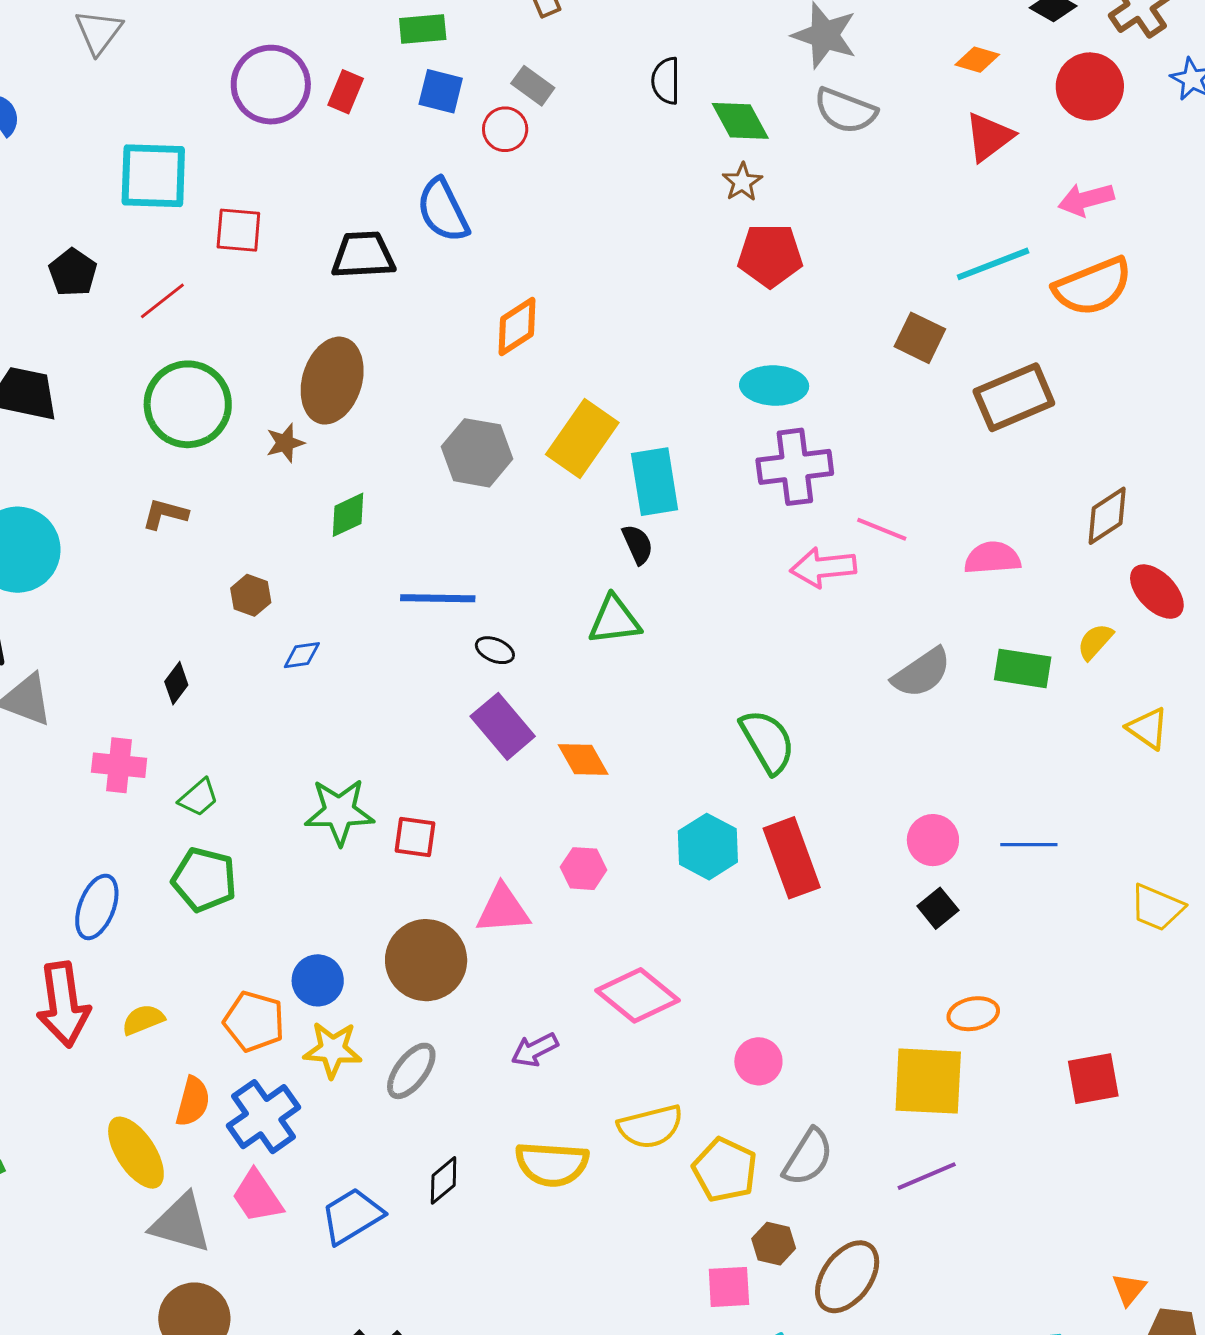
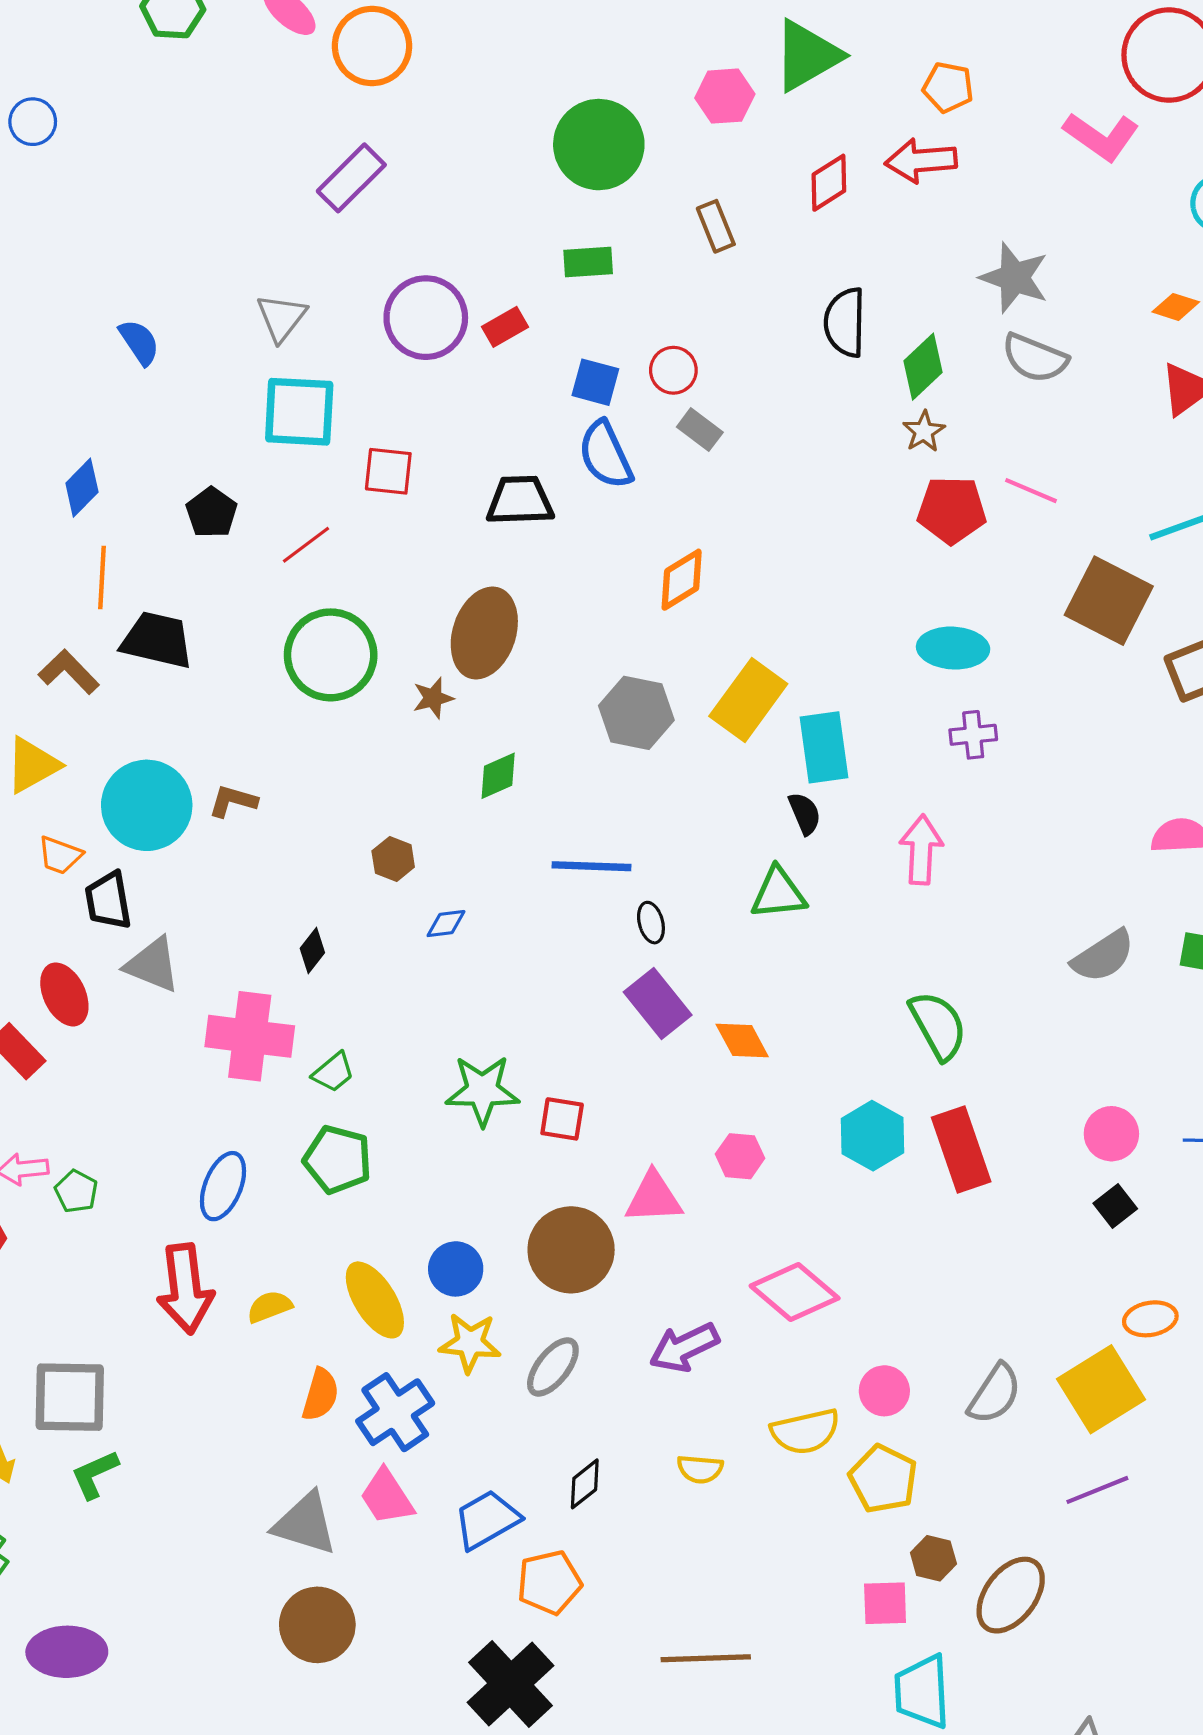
gray triangle: (99, 32) -> (281, 318), moved
black semicircle: (666, 81) -> (845, 322), size x1.4
gray rectangle: (533, 86) -> (700, 430), moved
blue square: (441, 91) -> (595, 382), moved
red rectangle: (346, 92) -> (505, 327), turned 36
green diamond: (740, 121) -> (923, 367), turned 74
brown square: (920, 338) -> (1109, 601), size x1.6
purple cross: (795, 467) -> (973, 735), size x0.6
brown L-shape: (165, 514) -> (233, 801), moved
pink line: (882, 529) -> (1031, 491), moved
pink arrow: (823, 567) -> (921, 850), moved, turned 98
black ellipse: (495, 650) -> (651, 923), turned 51
pink cross: (119, 765) -> (250, 1036), size x1.5
orange pentagon: (254, 1021) -> (549, 1582), moved, turned -30
purple arrow: (535, 1050) -> (684, 1347), size x1.4
pink circle: (758, 1061) -> (884, 1391), moved
yellow square: (928, 1081) -> (1101, 1389), turned -36
yellow ellipse: (136, 1153) -> (375, 1300), moved
gray semicircle: (808, 1157) -> (995, 1394), moved
yellow semicircle: (552, 1164) -> (700, 1469), size x0.6

